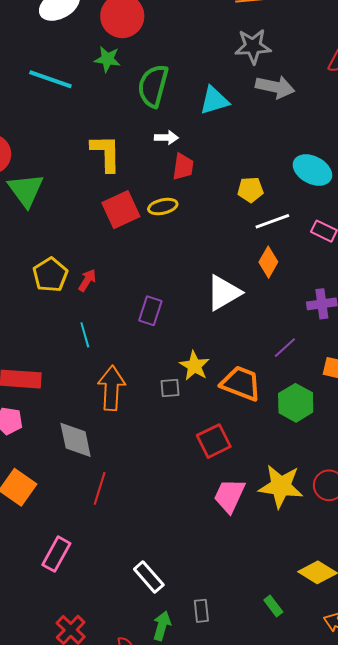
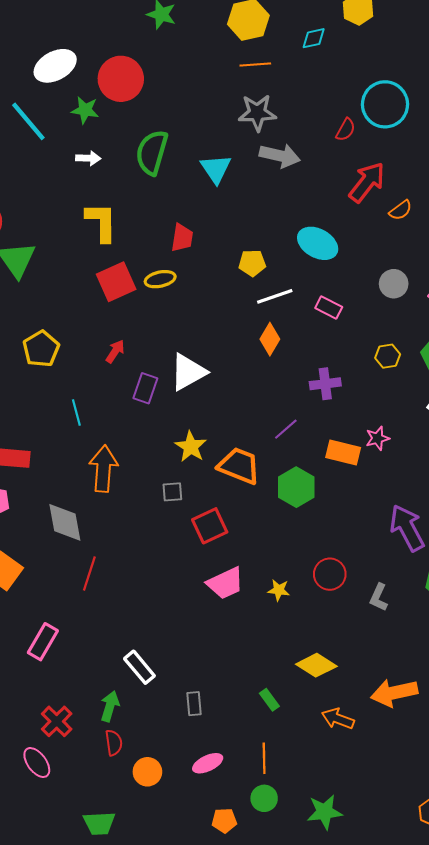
green star: (107, 59) -> (85, 110), moved
cyan line: (50, 79) -> (28, 121), moved, turned 30
cyan triangle: (214, 100) -> (216, 169), turned -48
white arrow: (166, 138) -> (88, 158), moved
red arrow: (87, 280) -> (115, 351), moved
white triangle: (224, 293) -> (188, 372), moved
gray square: (170, 388) -> (172, 492), moved
yellow star: (281, 486) -> (279, 590), moved, size x0.5
pink trapezoid: (229, 496) -> (225, 583), turned -141
green arrow: (162, 626) -> (110, 706), moved

